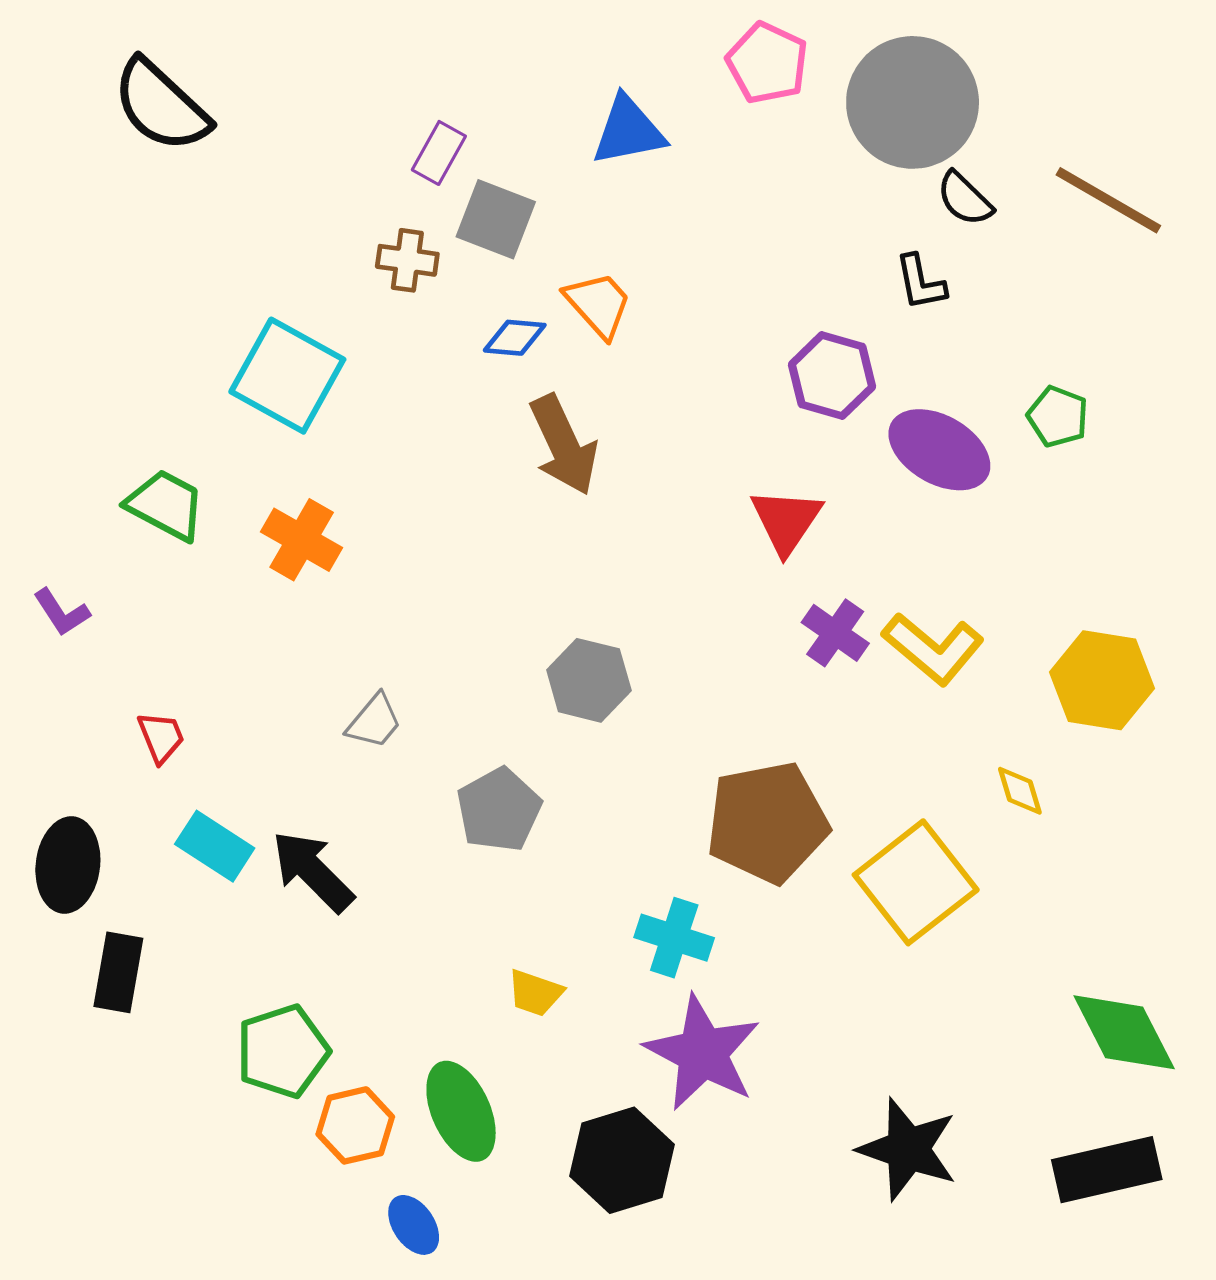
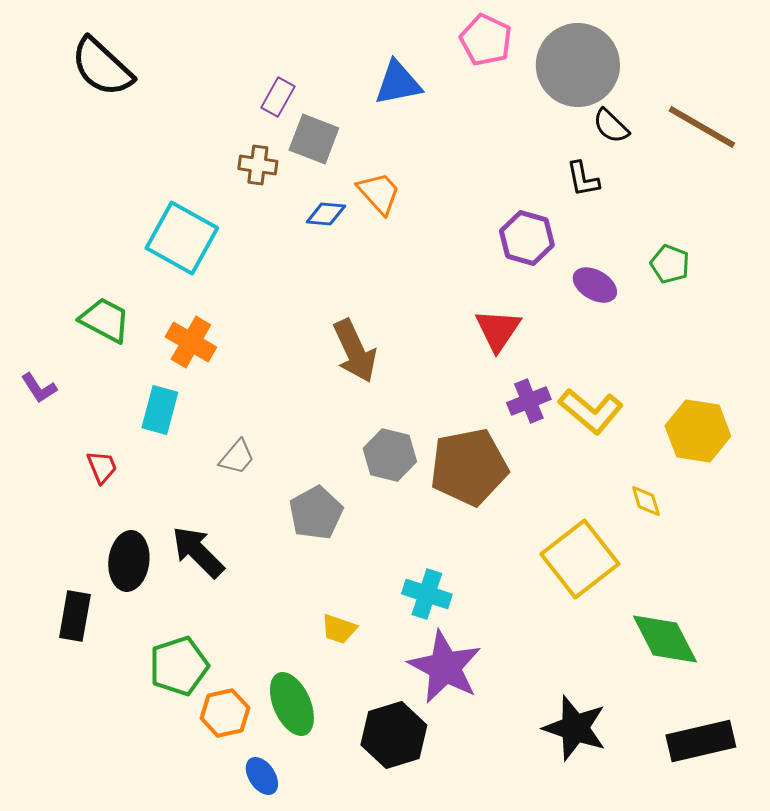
brown arrow: (564, 445) -> (355, 351), moved
purple ellipse: (939, 450) -> (595, 285), size x0.7
purple cross: (835, 633) -> (529, 401), turned 33
gray hexagon: (589, 680) -> (390, 455), moved
brown pentagon: (767, 822) -> (469, 467), moved
cyan rectangle: (215, 846) -> (160, 410), moved, turned 72
black ellipse: (68, 865) -> (129, 561), moved
green diamond: (1124, 1032) -> (665, 639), moved

